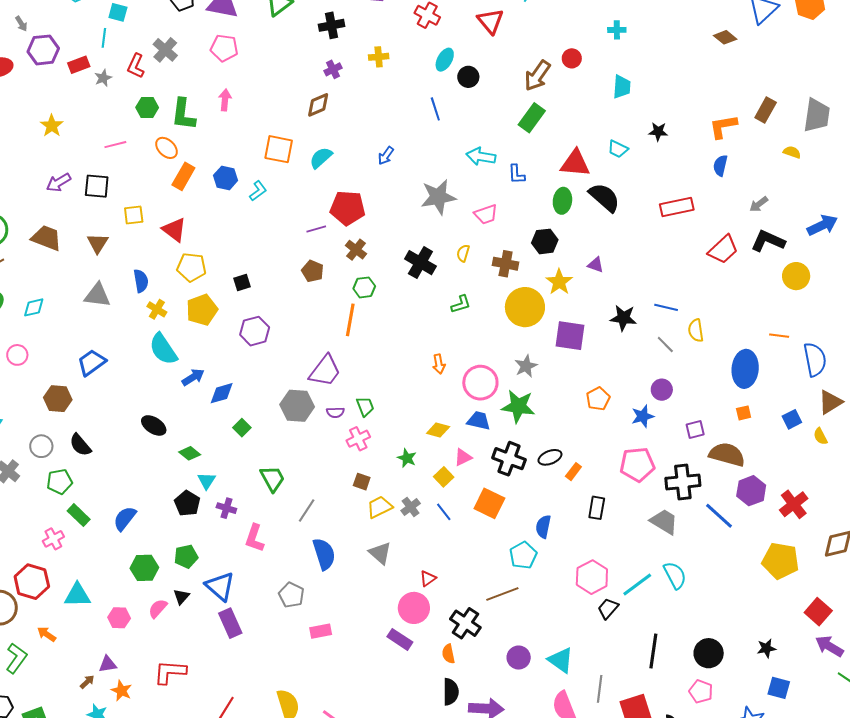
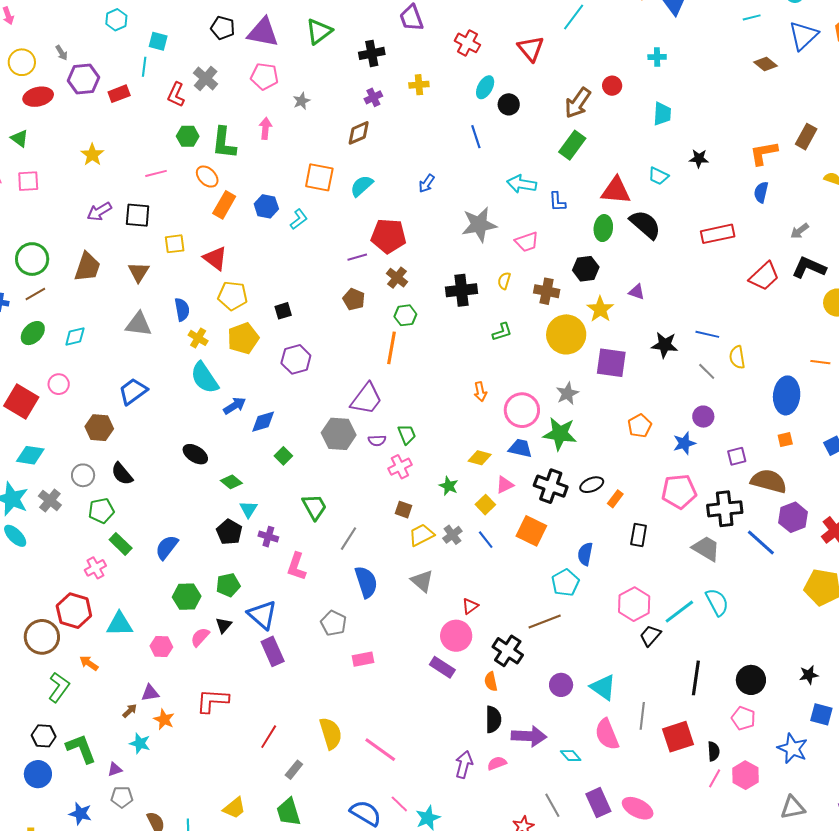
gray star: (103, 78) -> (301, 101), moved
brown trapezoid: (46, 238) -> (87, 267), turned 88
black cross: (420, 263) -> (461, 290), turned -36

